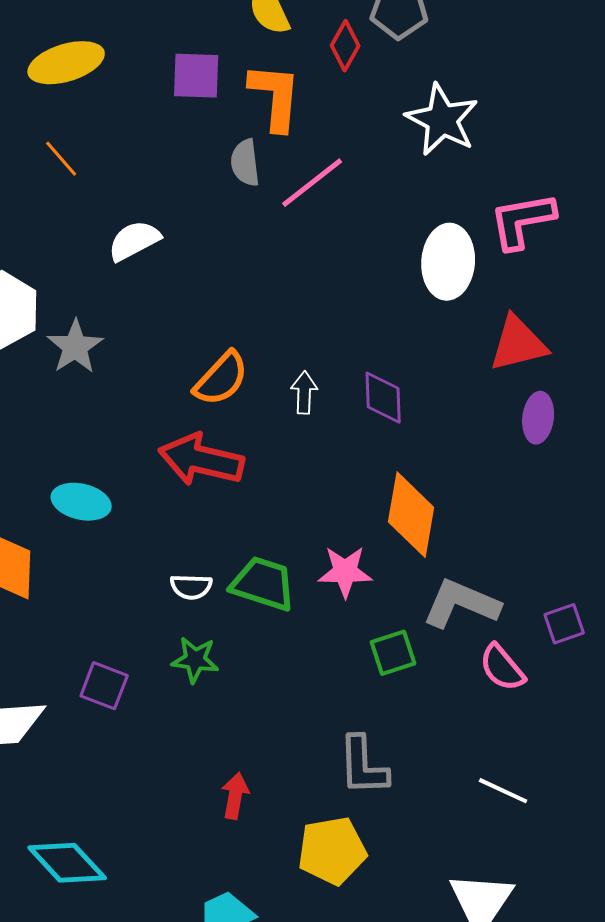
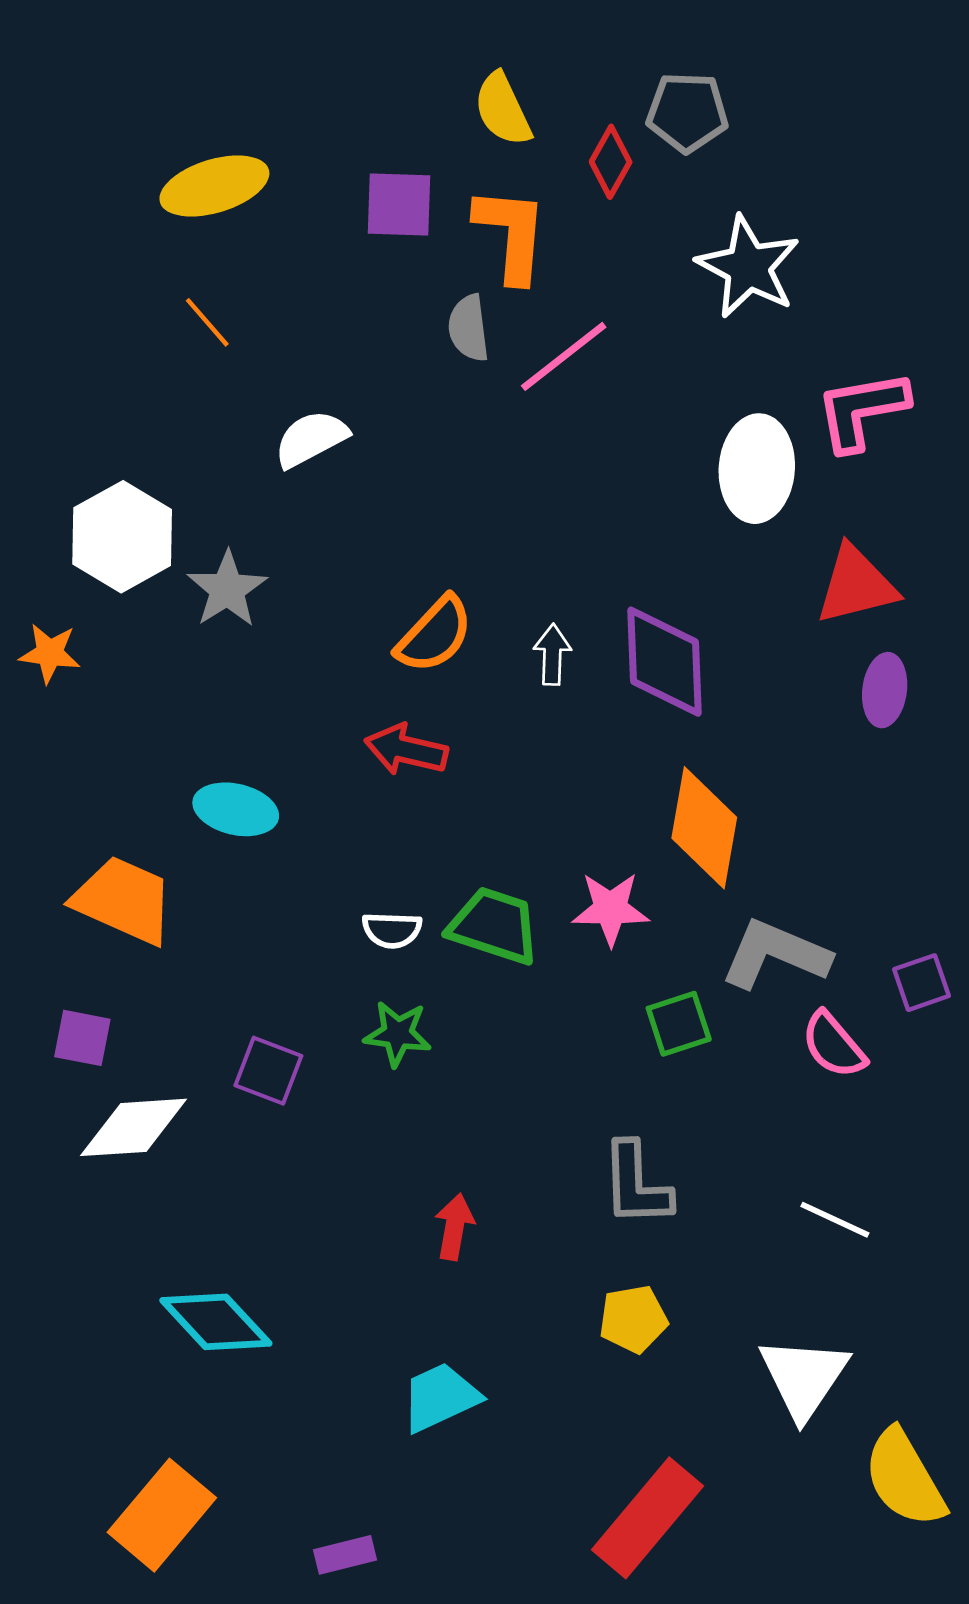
purple diamond: (383, 398) -> (665, 662), size x1.5
red arrow: (201, 460) -> (406, 750), size x0.7
yellow pentagon: (332, 851) -> (633, 1319), moved, size x0.7

